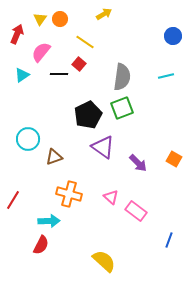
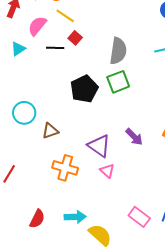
yellow line: (85, 42) -> (65, 16), moved
purple triangle: (103, 147) -> (99, 146), moved
pink rectangle: (136, 211) -> (139, 217), moved
cyan arrow: (49, 221) -> (75, 217), moved

